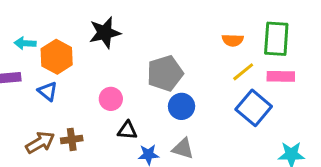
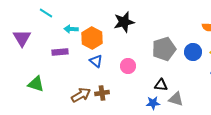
blue triangle: (48, 91) -> (96, 61), moved
blue circle: (182, 106) -> (193, 52), moved
black triangle: (127, 130) -> (161, 85), moved

